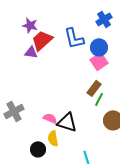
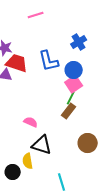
red trapezoid: (42, 40) -> (17, 63), turned 60
green line: (99, 99) -> (71, 98), moved
pink semicircle: (50, 118) -> (31, 122), moved

